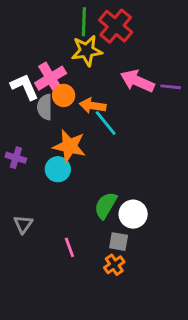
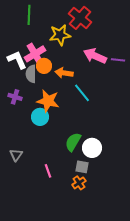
green line: (84, 22) -> (29, 15), moved
cyan line: (106, 123) -> (82, 93), moved
purple cross: (16, 158) -> (15, 97), moved

